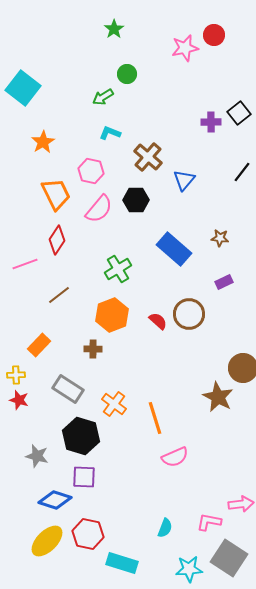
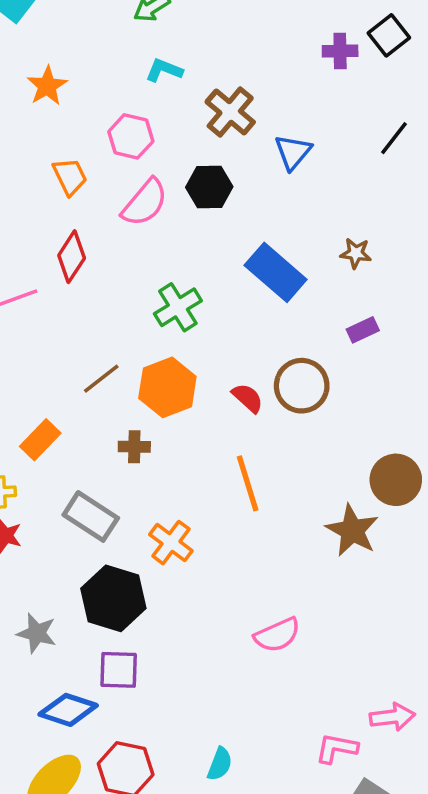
orange trapezoid: (56, 194) -> (70, 177), size x0.7
brown line: (59, 295) -> (101, 379), moved
orange line: (155, 418) -> (248, 483), moved
cyan semicircle: (165, 528) -> (220, 764), moved

